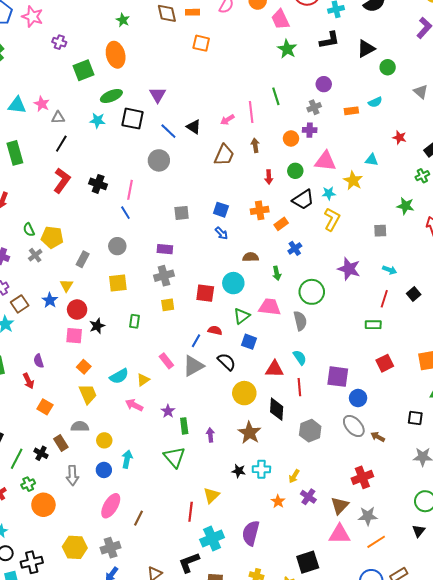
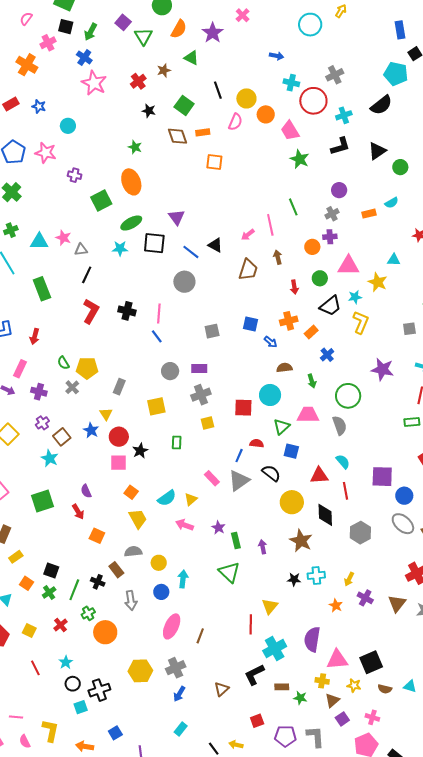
blue arrow: (221, 233) -> (271, 342), moved
gray circle: (117, 246) -> (170, 371), moved
pink triangle: (339, 534) -> (337, 660), moved

